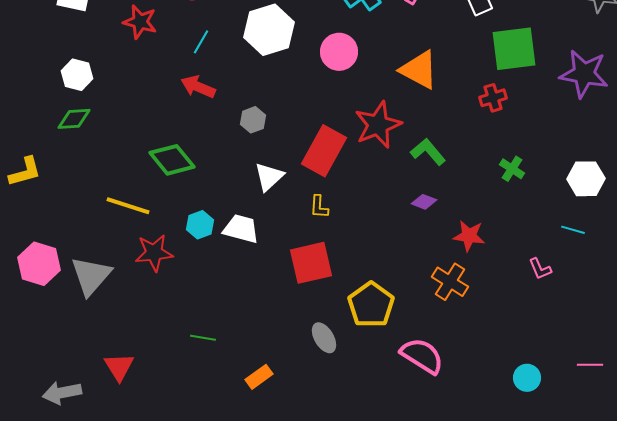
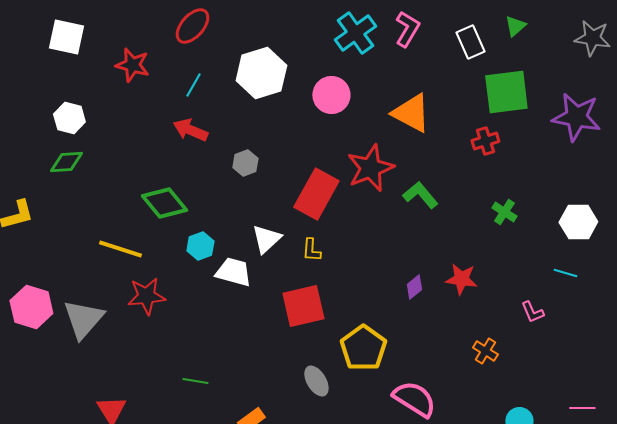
white triangle: (269, 177) -> (266, 239), moved
purple diamond: (424, 202) -> (414, 287), moved, turned -60
cyan hexagon: (200, 225) -> (200, 246), moved
orange cross: (450, 282) -> (485, 351), moved, size x0.7

